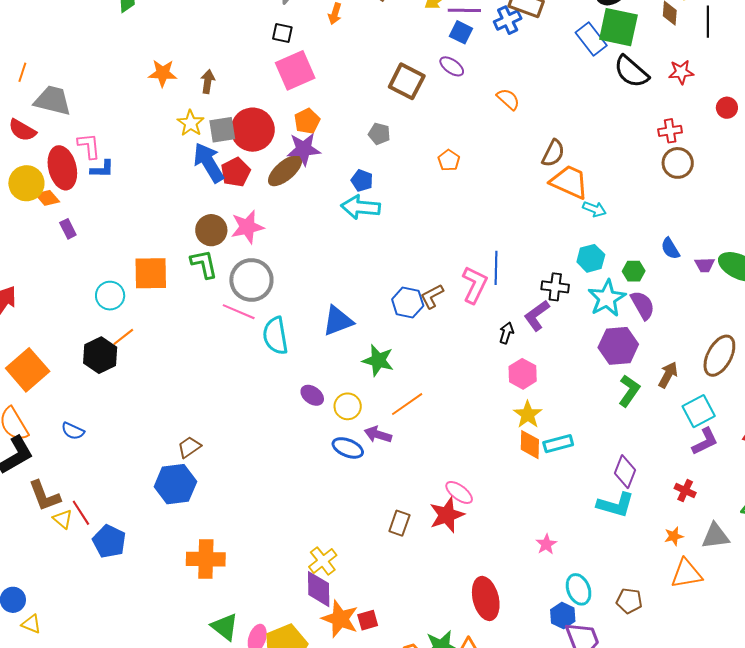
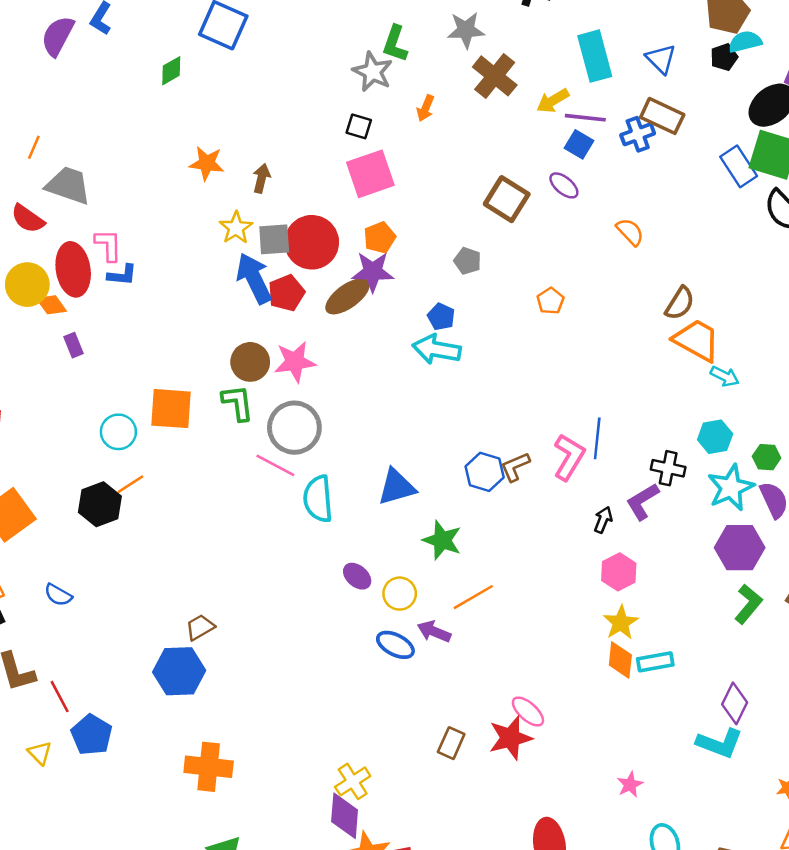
yellow triangle: (63, 519) -> (40, 753), moved

